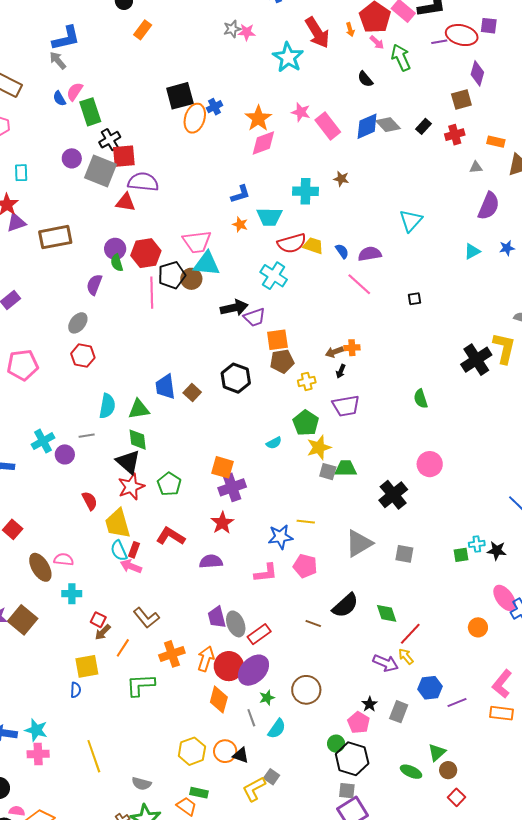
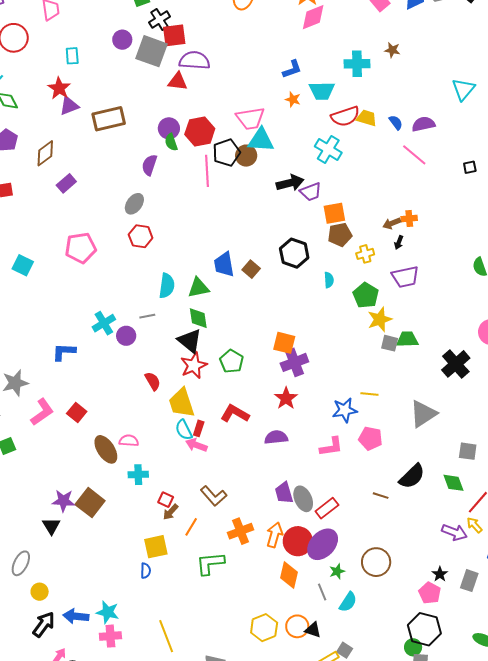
cyan semicircle: (274, 443) -> (329, 280), moved, turned -63
gray square: (404, 554) -> (468, 451), moved
green circle: (336, 744) -> (413, 647), moved

